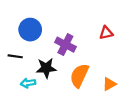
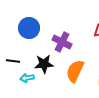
black line: (15, 56) -> (13, 61), moved

